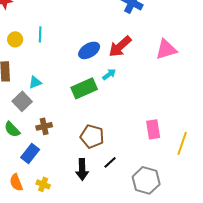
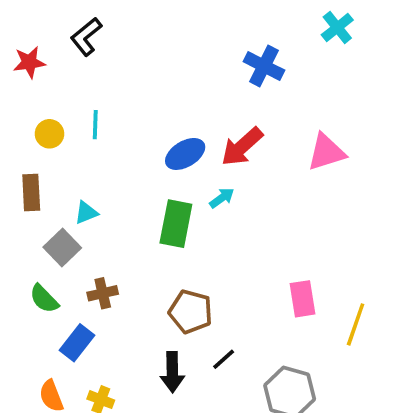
green rectangle: (84, 88) -> (176, 224), turned -55

